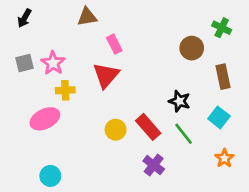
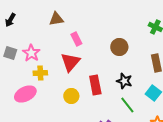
brown circle: (192, 48) -> (119, 47), moved
gray square: (24, 63) -> (10, 53), turned 32
red rectangle: (148, 127) -> (95, 85), moved, turned 30
yellow circle: (116, 130) -> (71, 96), moved

